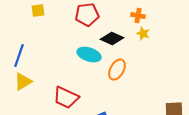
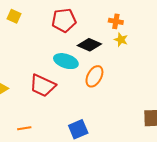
yellow square: (38, 11) -> (14, 16), turned 32
red trapezoid: (66, 98) -> (43, 86), moved

